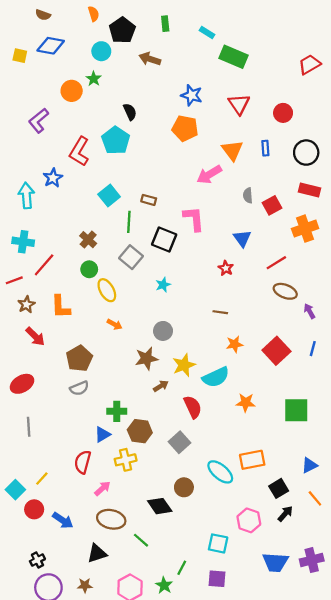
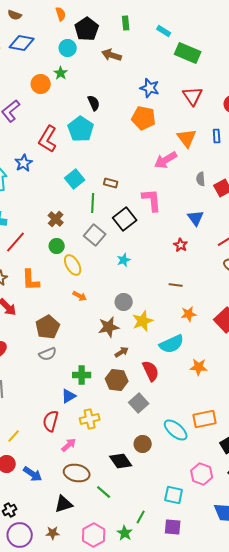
black square: (164, 240) -> (125, 219), turned 30
yellow star: (184, 365) -> (143, 321), moved
brown hexagon: (140, 431) -> (117, 380), moved

